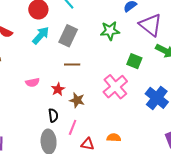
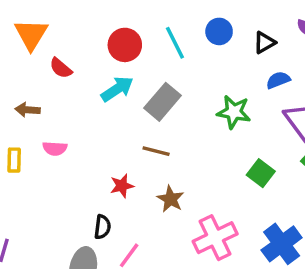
pink semicircle: (32, 82) -> (55, 148), moved
pink cross: (115, 87) -> (215, 238), moved
brown star: (77, 100) -> (171, 199), moved

